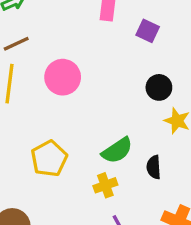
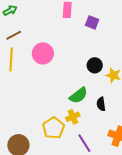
black circle: (159, 87) -> (95, 65), moved
yellow pentagon: (49, 159) -> (53, 128), moved

